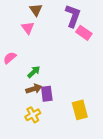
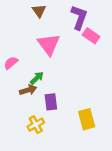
pink triangle: (28, 28) -> (49, 44), moved, size x1.6
brown arrow: (34, 89) -> (28, 90), moved

